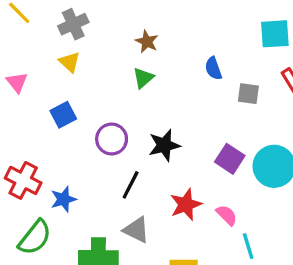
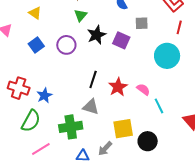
gray square: (248, 94) -> (142, 23), moved
purple circle: (112, 139) -> (66, 45), moved
black star: (164, 145) -> (97, 35), moved
purple square: (230, 159) -> (121, 40), moved
black line: (131, 185) -> (93, 79), moved

